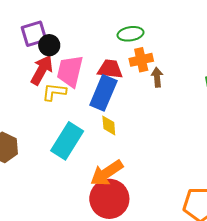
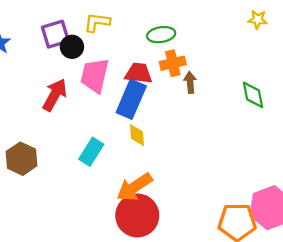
red arrow: (42, 70) -> (55, 95), moved
yellow L-shape: (54, 92) -> (97, 22), moved
cyan rectangle: (67, 141) -> (91, 152), size x0.7

